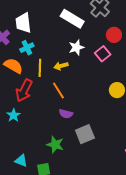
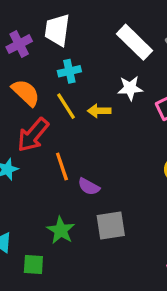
cyan cross: (27, 48) -> (69, 71), moved
yellow line: (40, 68) -> (66, 106), turned -48
orange line: (58, 91) -> (62, 166), moved

